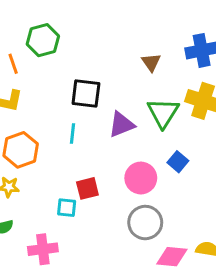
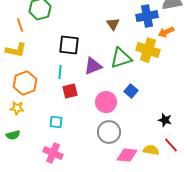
green triangle: (163, 113) -> (121, 58), turned 40
red square: (87, 188) -> (70, 91), moved
pink cross: (43, 249) -> (53, 153), moved, turned 30

